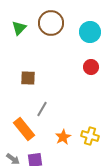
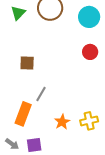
orange rectangle: (24, 129) -> (23, 114), turned 60
yellow cross: (90, 136) -> (89, 121), turned -30

